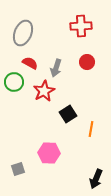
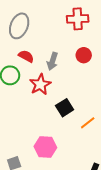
orange line: (91, 129) -> (88, 123), turned 42

